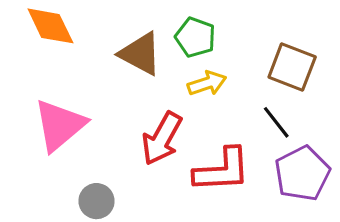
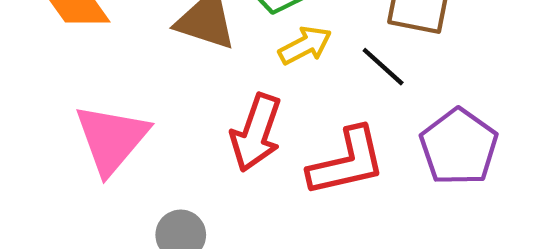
black line: (276, 122) -> (383, 67), moved

